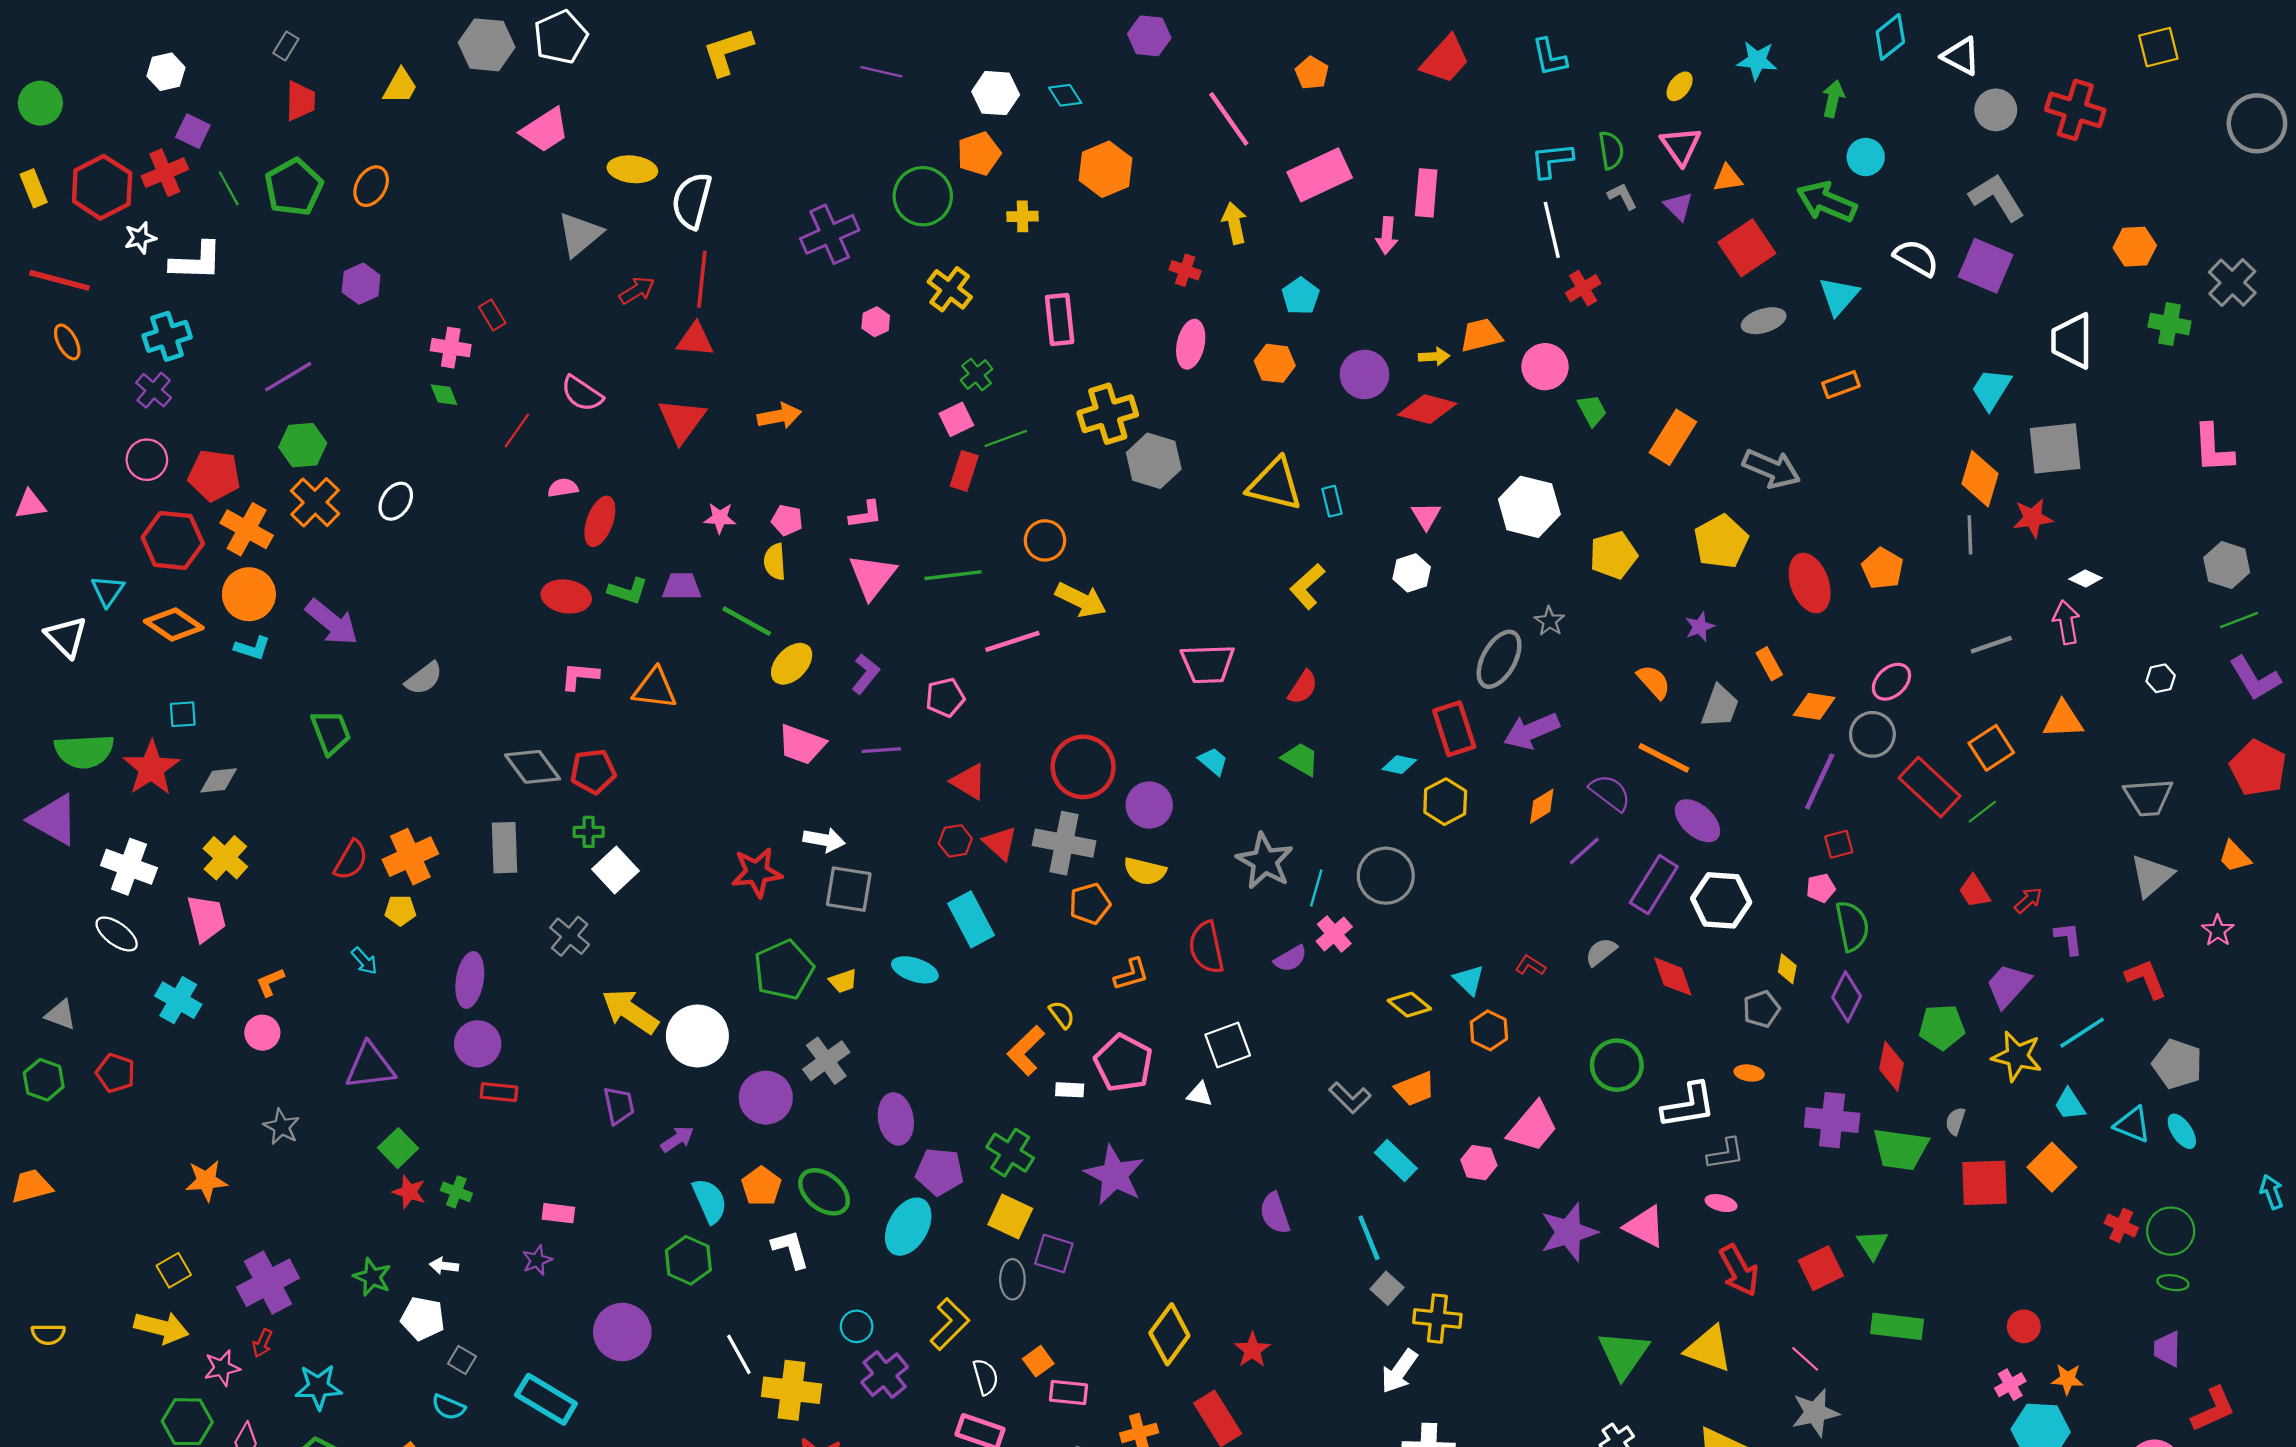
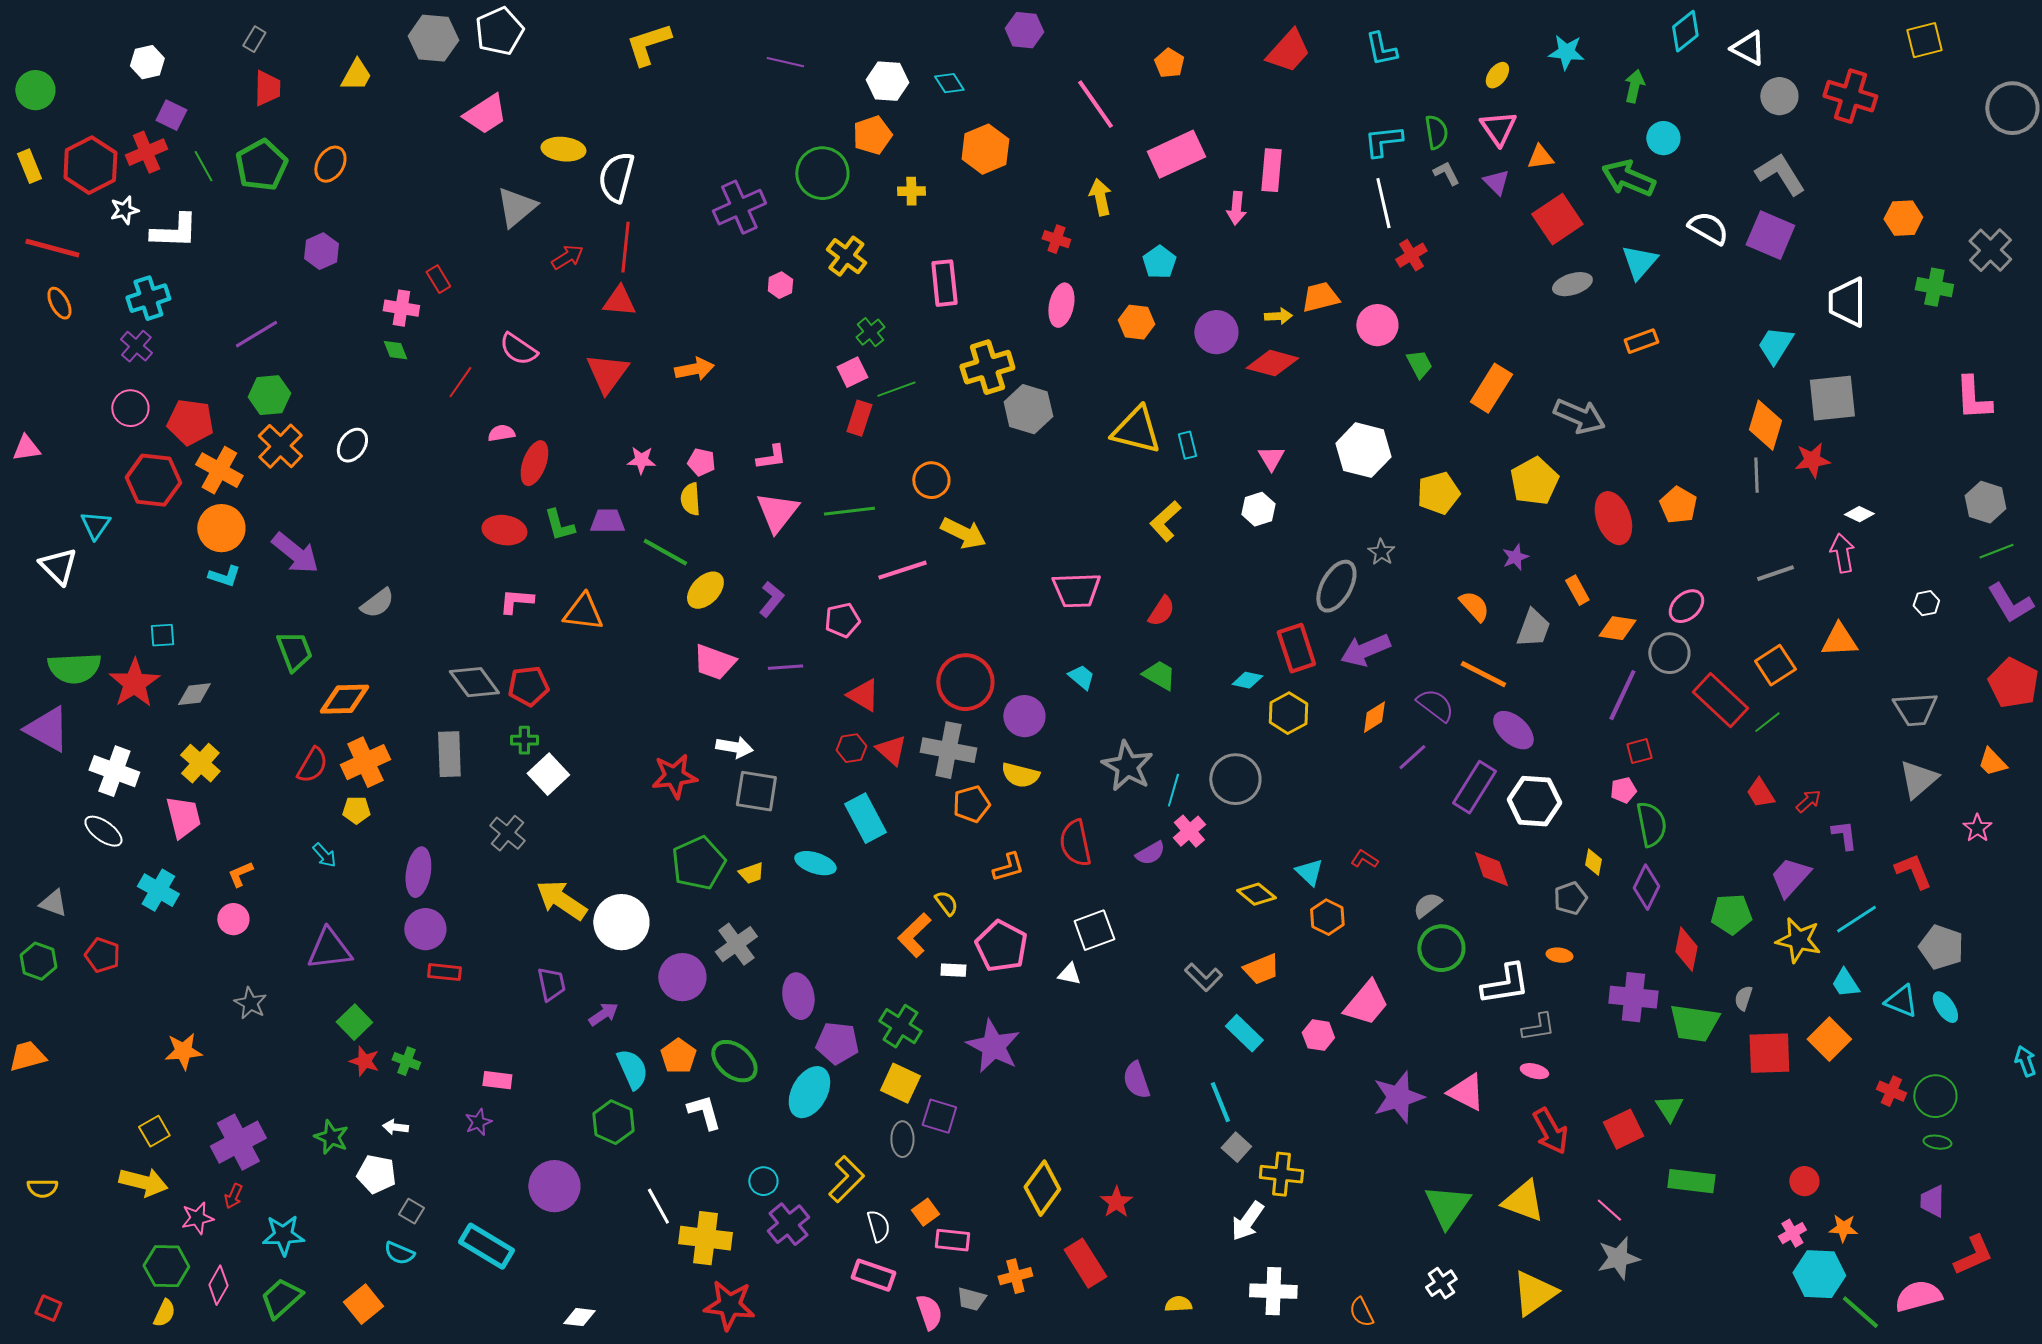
green L-shape: (628, 591) -> (559, 525), turned 57
orange diamond: (174, 625) -> (344, 699), moved, turned -36
gray semicircle: (1601, 952) -> (1427, 905), moved

